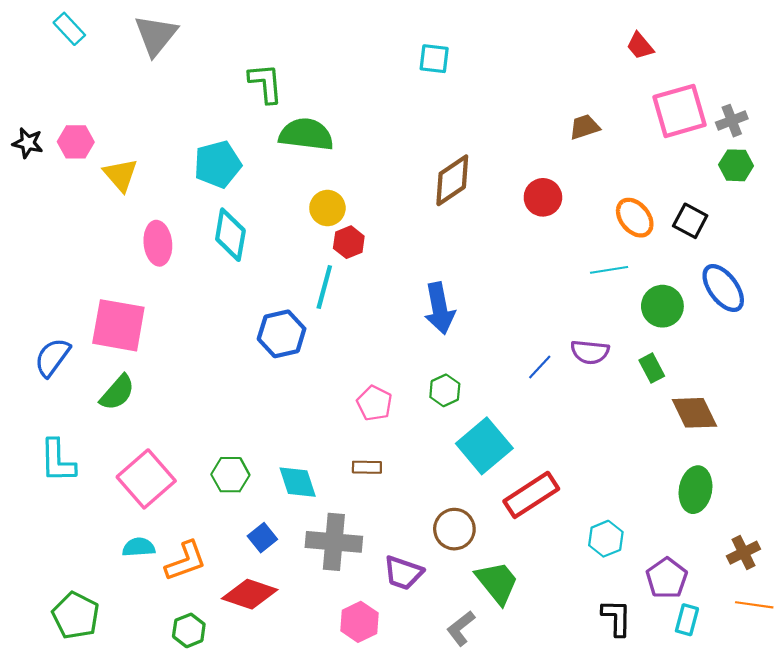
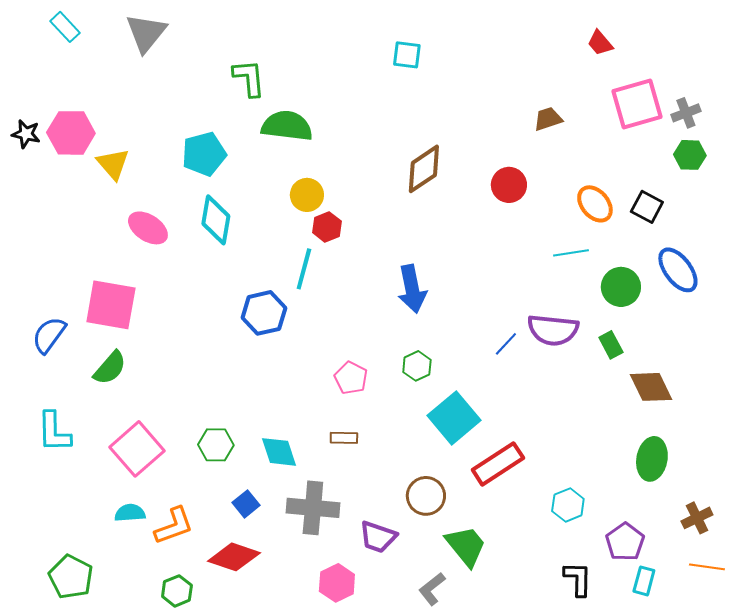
pink hexagon: (76, 142) -> (71, 133), size x1.4
pink ellipse: (158, 243) -> (148, 228), turned -51
purple semicircle: (590, 352) -> (553, 330), size x1.4

